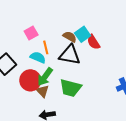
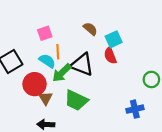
cyan square: (83, 34) -> (114, 39), moved
brown semicircle: (70, 37) -> (90, 29), moved
green arrow: (45, 77) -> (62, 73), moved

